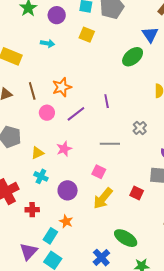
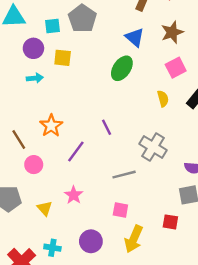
purple circle: (57, 15) -> (33, 48), moved
cyan arrow: (48, 43) -> (35, 78), moved
pink circle: (47, 113) -> (34, 165), moved
gray cross: (140, 128) -> (153, 147), size x1.6
yellow triangle: (37, 153) -> (45, 208), turned -32
cyan cross: (41, 176) -> (52, 248), moved

